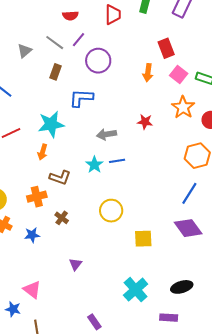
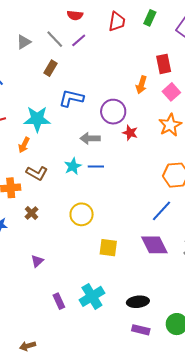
purple circle: (98, 61) -> (113, 112), moved
purple rectangle: (169, 318) -> (141, 330), moved
purple rectangle: (94, 322) -> (59, 301), moved

